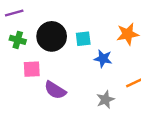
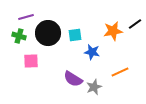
purple line: (14, 13) -> (26, 17), moved
purple semicircle: (55, 90) -> (73, 79), moved

